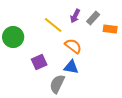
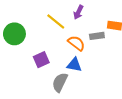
gray rectangle: (93, 18) -> (97, 36), moved, turned 40

